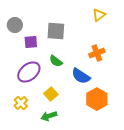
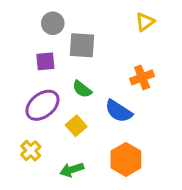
gray circle: (15, 25) -> (53, 23), moved
yellow square: (51, 94) -> (76, 126), moved
orange hexagon: (97, 99) -> (126, 159), moved

